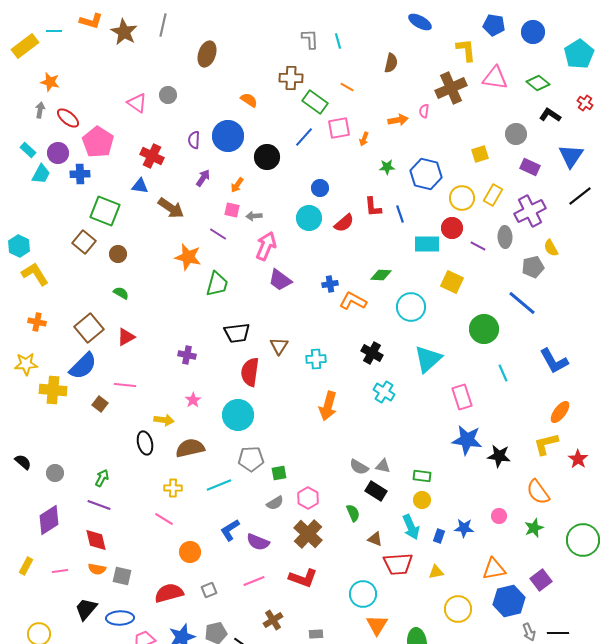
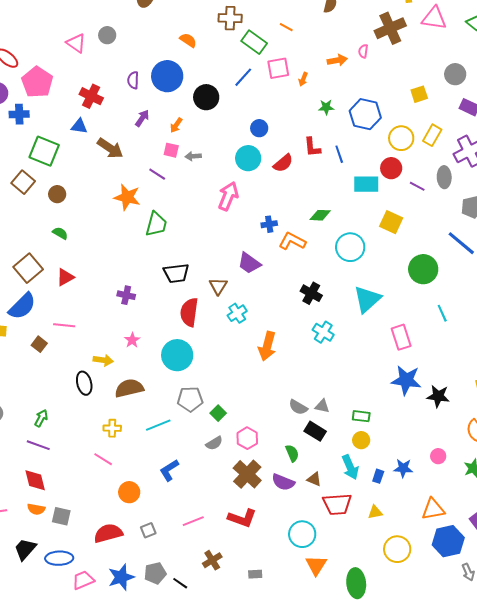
pink arrow: (266, 246) -> (228, 196), moved
purple trapezoid: (280, 280) -> (249, 263), moved
cyan cross: (316, 359) -> (237, 313), moved, turned -30
green square: (279, 473) -> (218, 413), turned -35
purple semicircle: (258, 542) -> (283, 482), moved

